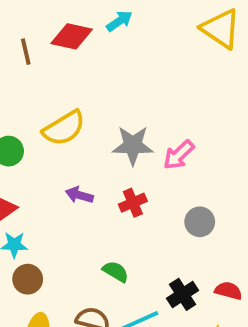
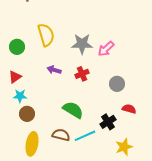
yellow semicircle: (64, 128) -> (46, 35), turned -75
green semicircle: (116, 272) -> (73, 110), size x1.5
red semicircle: (228, 291) -> (129, 109), moved

